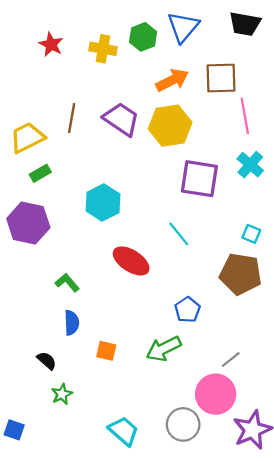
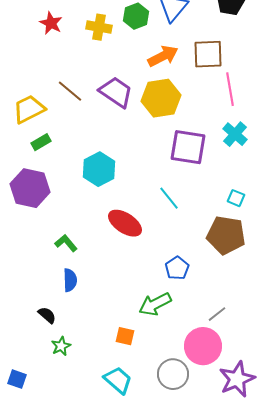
brown line: (72, 118) -> (70, 91), turned -60
orange square: (106, 351) -> (125, 336), moved

